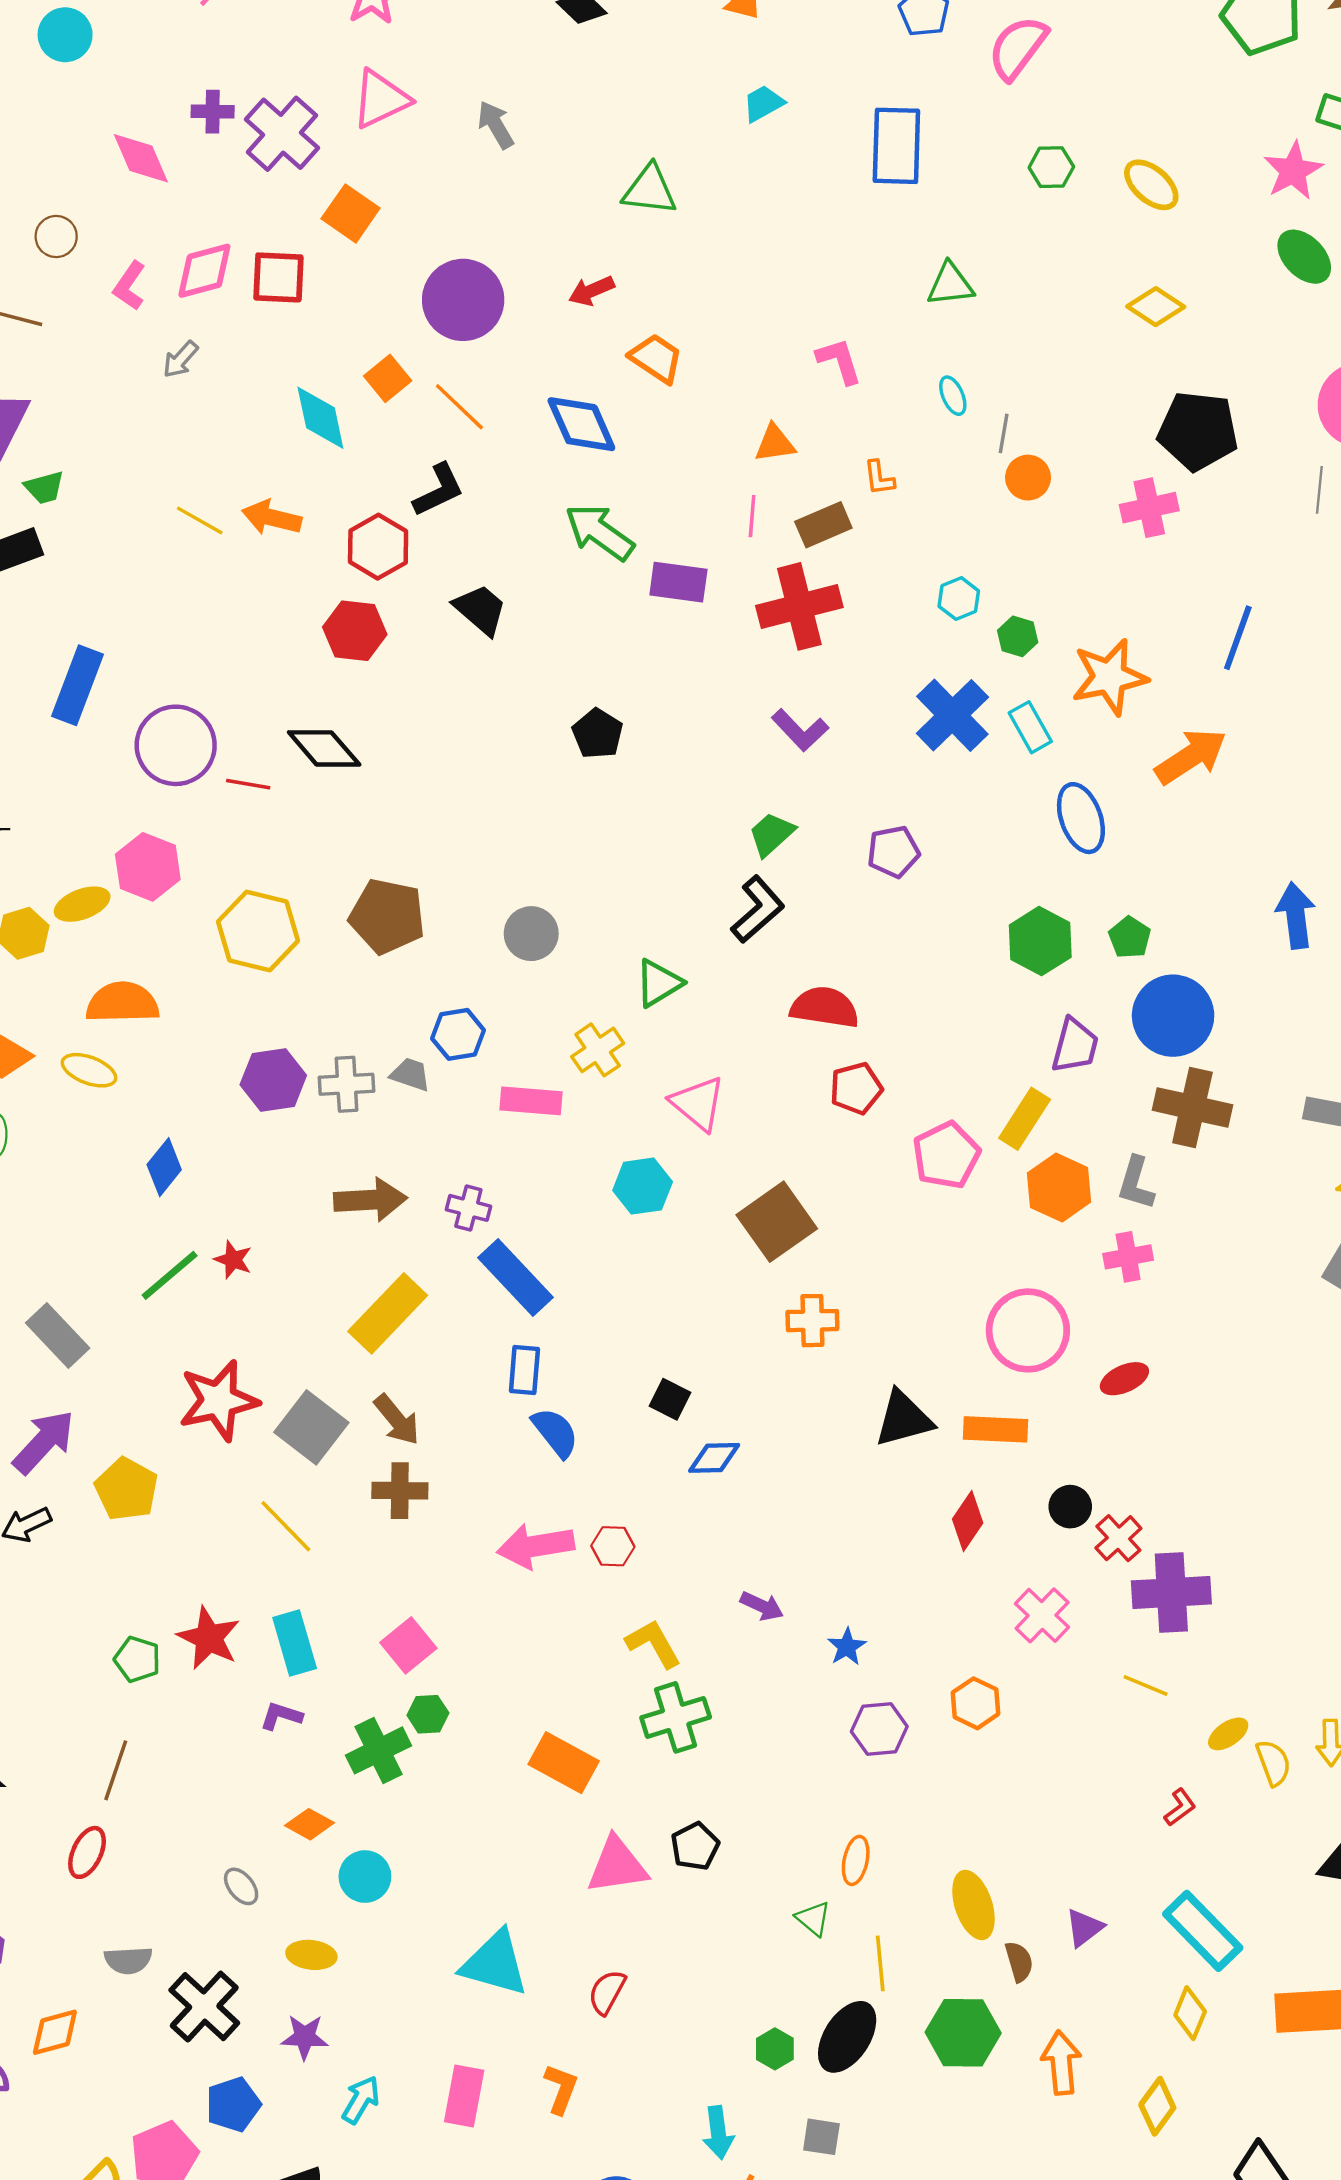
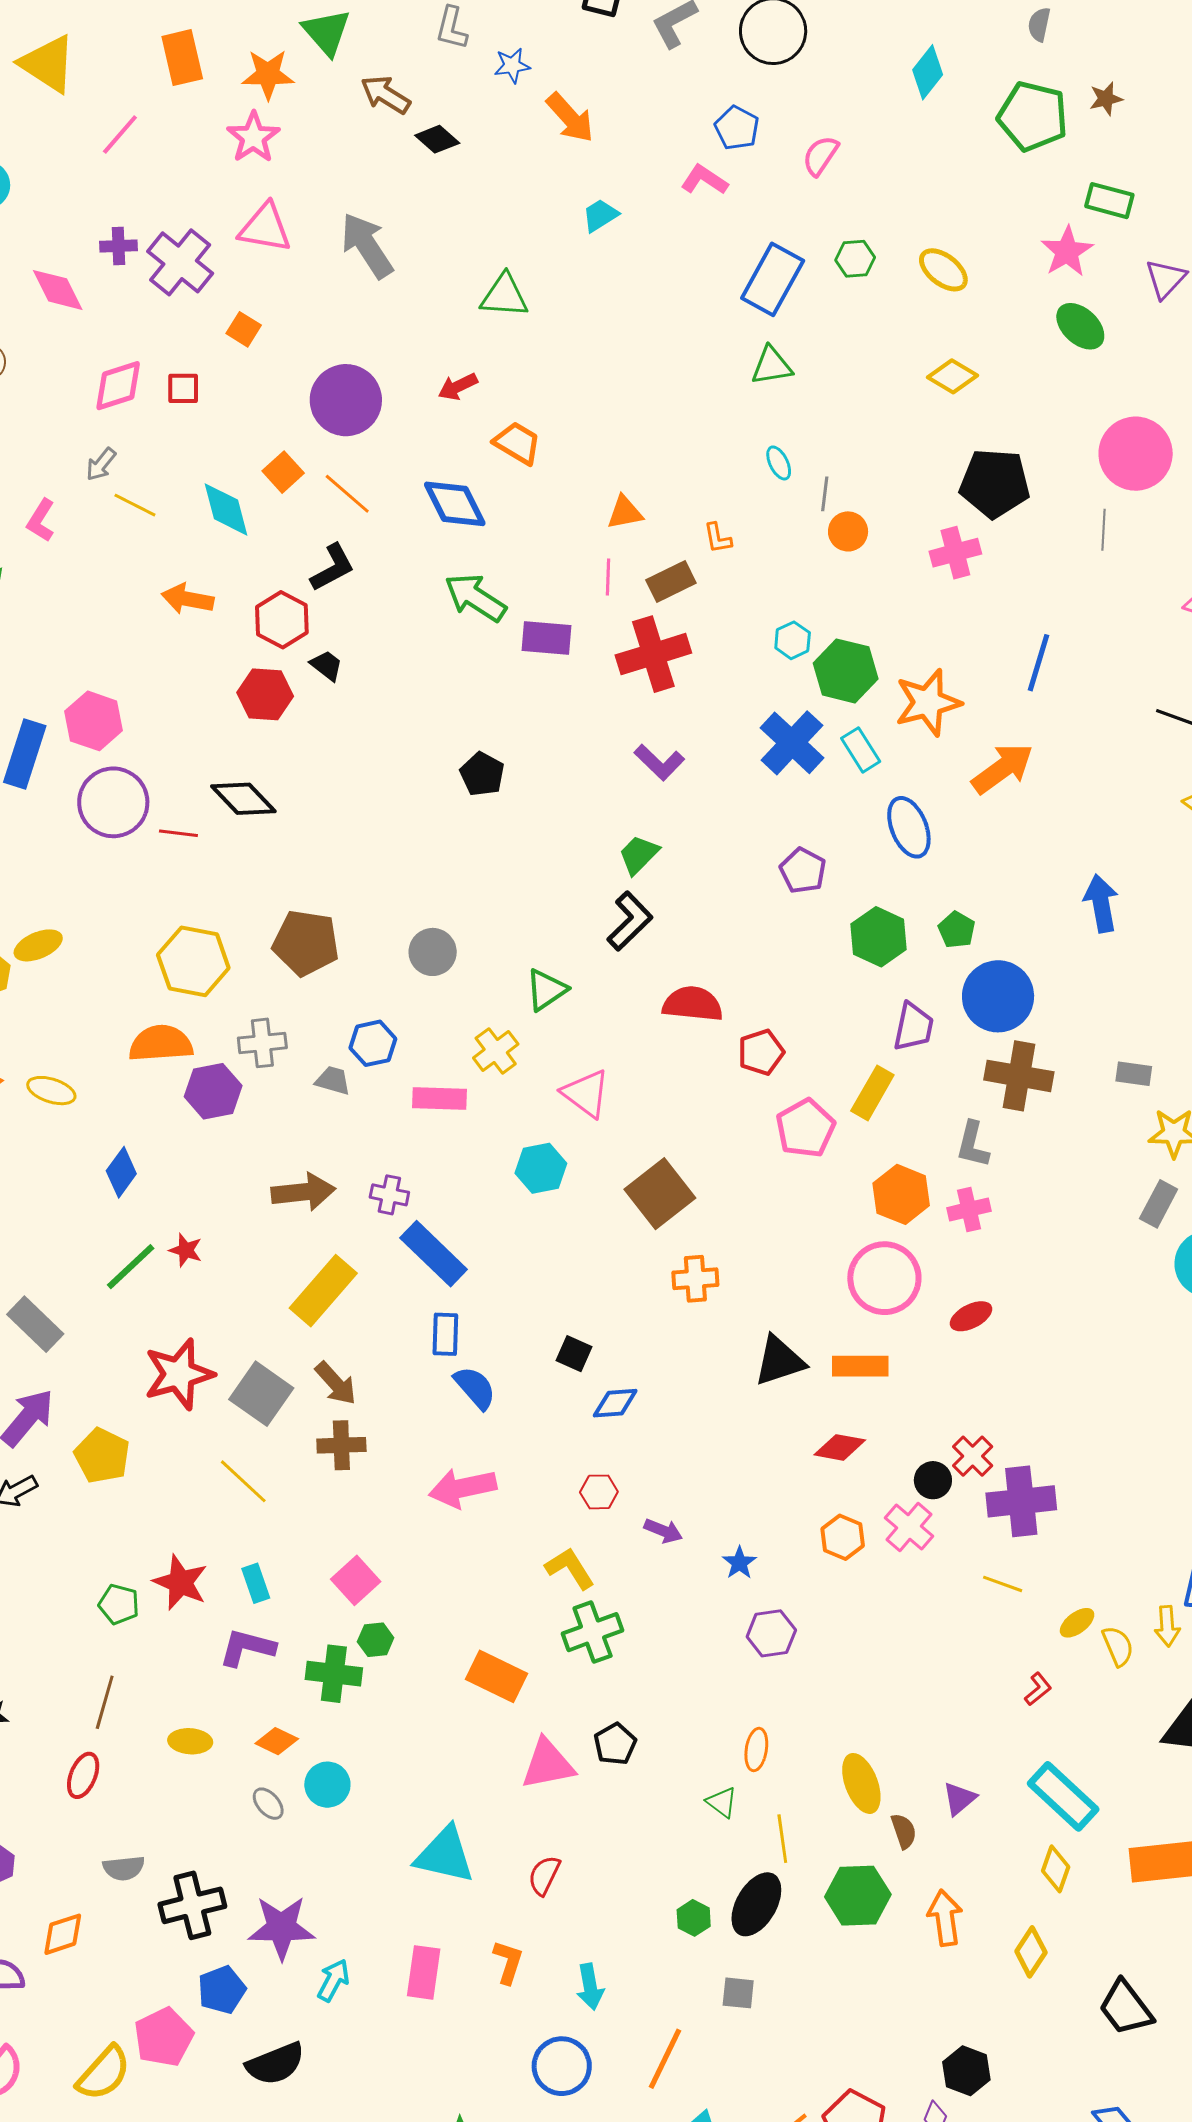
pink semicircle: (1018, 48) -> (820, 156), size x0.7
pink triangle: (381, 99) -> (265, 228), turned 38
gray arrow: (496, 125) -> (367, 245), size x1.6
blue rectangle: (896, 146) -> (773, 279), moved, turned 30
orange square: (351, 213) -> (244, 329), size x0.7
red square: (278, 277) -> (183, 388), size x0.7
pink L-shape: (129, 286) -> (41, 520), moved
pink L-shape: (839, 361) -> (704, 180), moved, turned -36
yellow line: (200, 520) -> (135, 505), moved
black trapezoid: (480, 610) -> (326, 666), moved, size x0.7
green hexagon: (1018, 636) -> (846, 671), size x1.8
purple pentagon: (893, 852) -> (803, 871), moved, turned -30
pink hexagon: (148, 867) -> (94, 721), moved
orange semicircle: (122, 1003) -> (161, 1044), moved
gray cross: (347, 1084) -> (262, 1043), moved
red pentagon: (856, 1088) -> (761, 1052), moved
orange hexagon: (1059, 1187) -> (901, 1194), moved
black circle: (1070, 1507) -> (933, 1480), moved
red diamond: (968, 1521) -> (840, 1447), turned 69
red hexagon: (613, 1546) -> (599, 1492), moved
cyan rectangle: (295, 1643) -> (256, 1583), size x0.7
orange hexagon: (975, 1703) -> (843, 1537), moved
purple L-shape: (281, 1716) -> (247, 1648), size x1.5
green cross: (378, 1750) -> (334, 1674), turned 36
gray ellipse: (241, 1886) -> (268, 1804), moved
yellow ellipse: (311, 1955) -> (190, 1741), moved
black cross: (204, 2007) -> (192, 1905), turned 36
purple star: (305, 2037) -> (281, 1928), size x1.6
cyan arrow: (718, 2133) -> (590, 1987), moved

